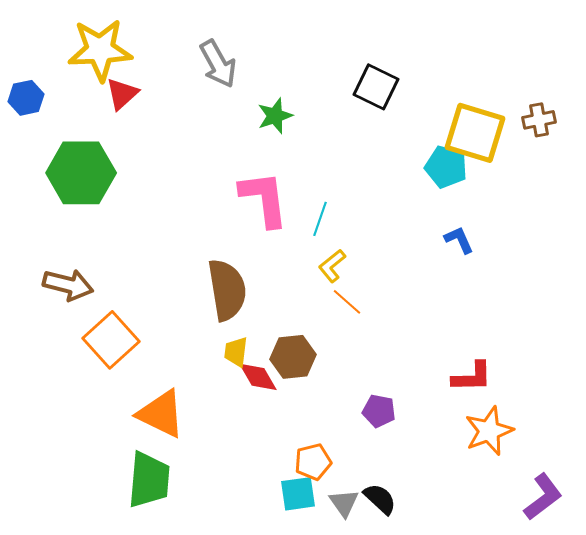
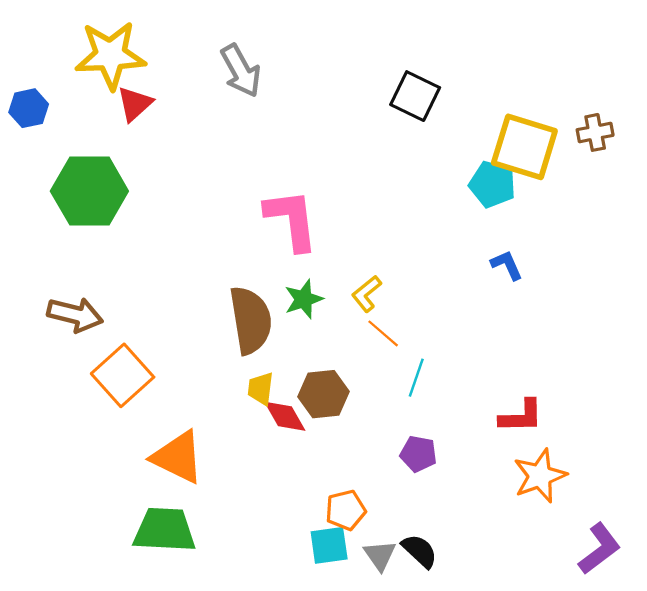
green star: (275, 116) -> (304, 299), moved
cyan line: (320, 219) -> (416, 378), moved
green trapezoid: (149, 480) -> (165, 530), turned -92

